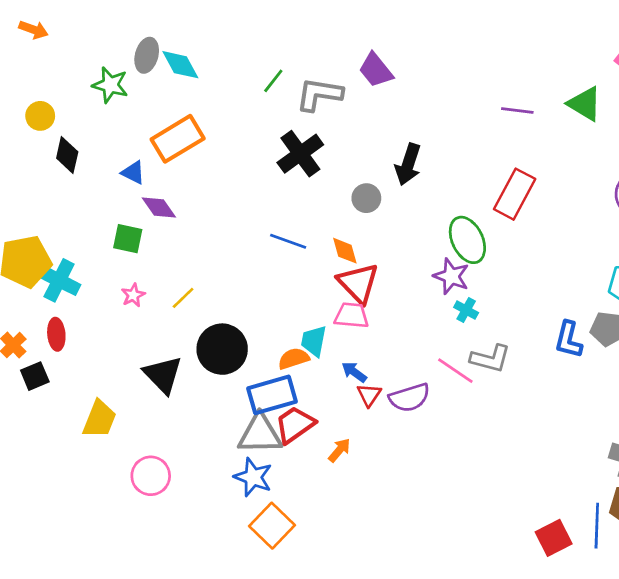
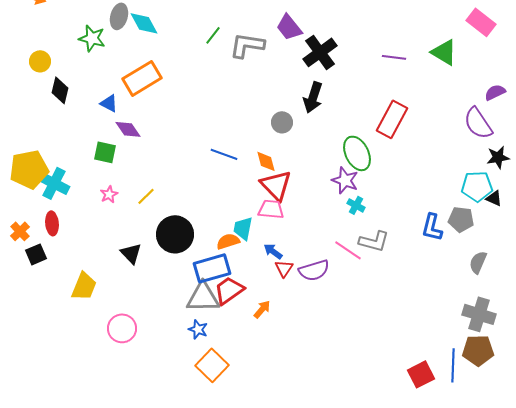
black cross: (300, 154) -> (320, 52), moved
black triangle: (163, 375) -> (131, 253), size x0.7
blue star: (253, 477) -> (198, 329), size x0.7

